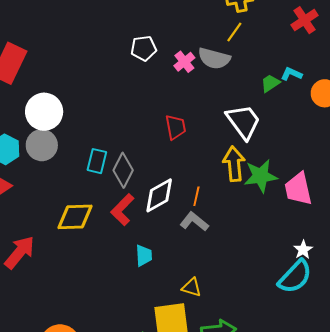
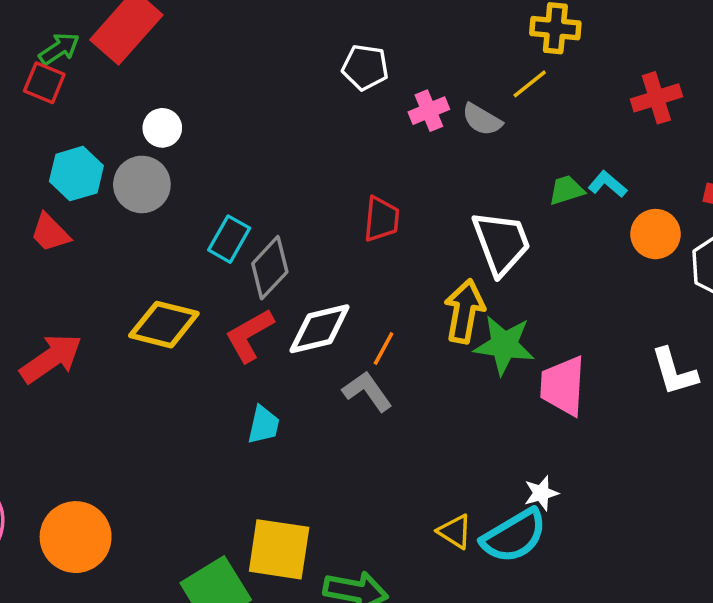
gray semicircle: (214, 58) -> (482, 120), size x0.7
white circle: (44, 112) -> (162, 128), size x0.6
yellow triangle: (192, 287) -> (455, 531), moved

